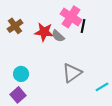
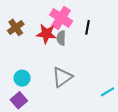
pink cross: (71, 17) -> (61, 18), moved
gray semicircle: (58, 36) -> (61, 38), turned 48
gray triangle: (72, 73) -> (62, 77), moved

